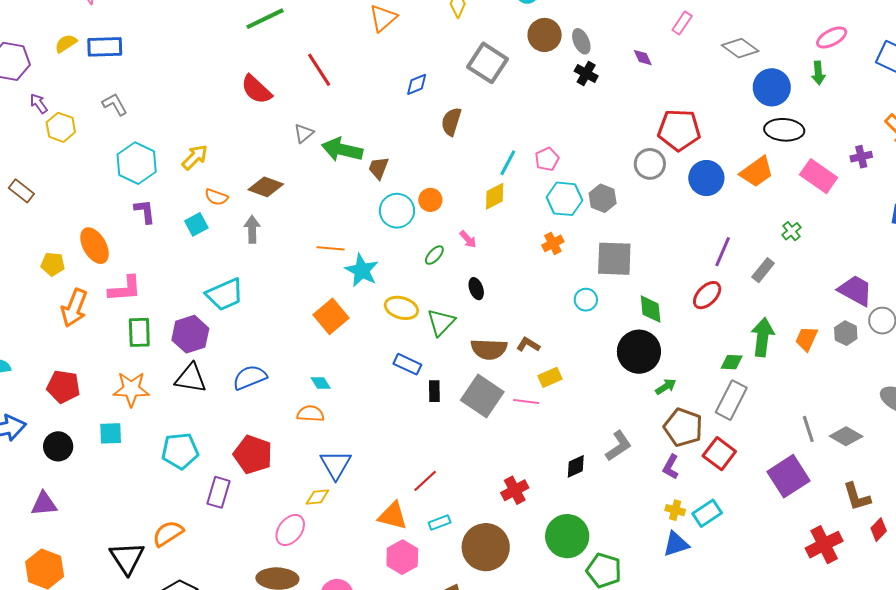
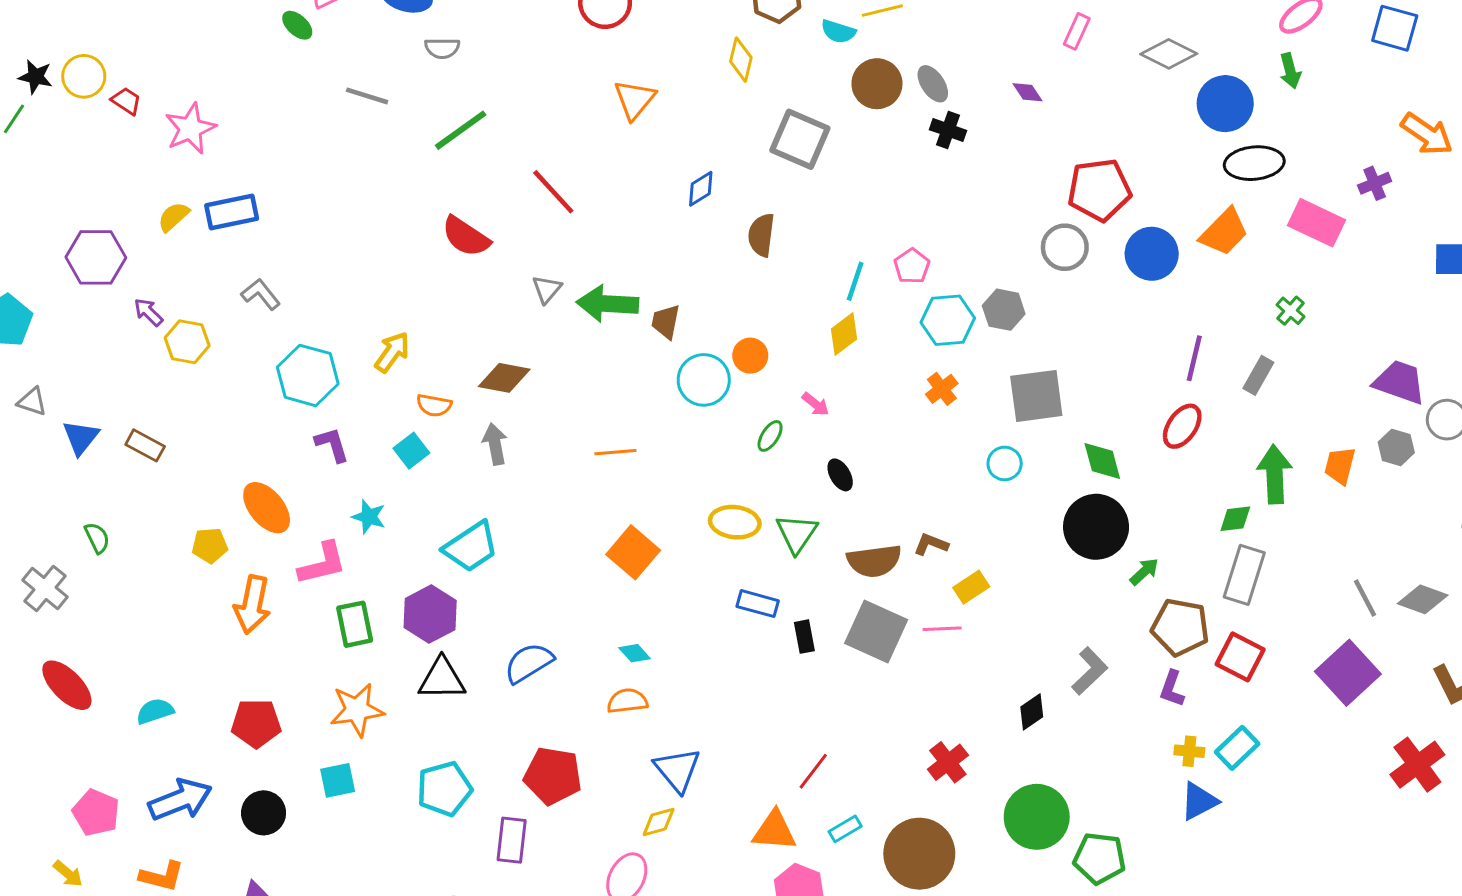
cyan star: (362, 270) -> (369, 517), moved, size x0.7

